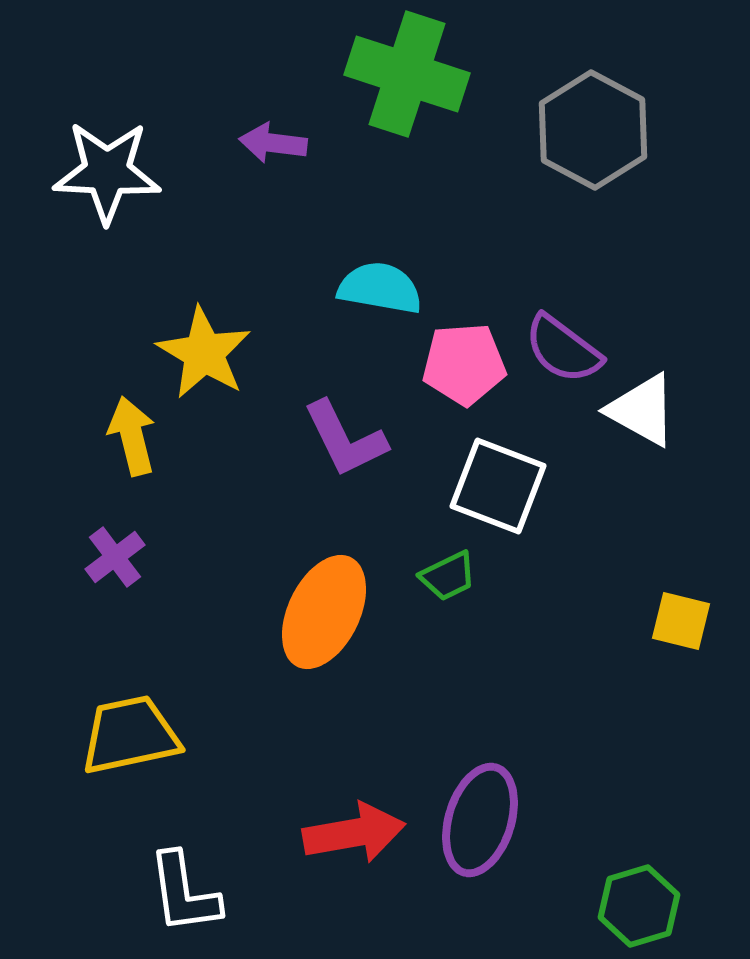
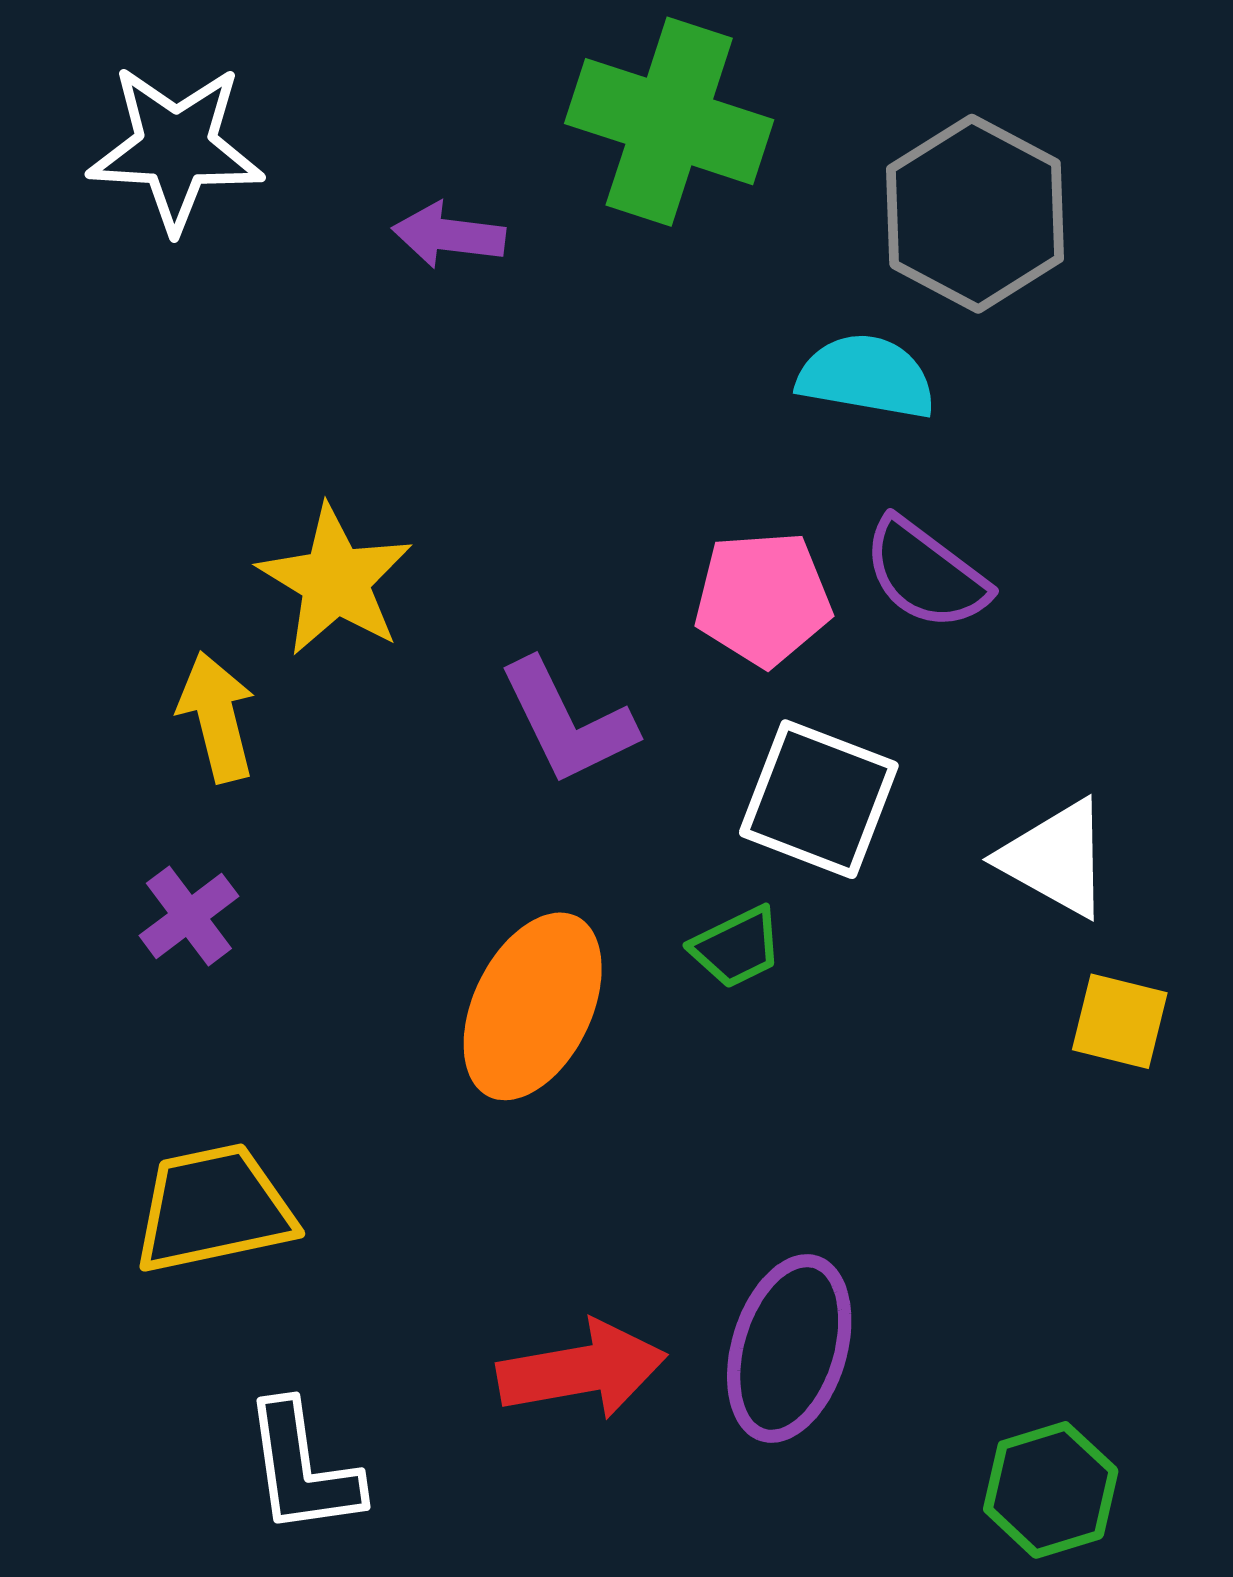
white star: (107, 172) -> (176, 148), moved
cyan semicircle: (380, 288) -> (866, 377), moved
white triangle: (642, 410) -> (1056, 858), moved

